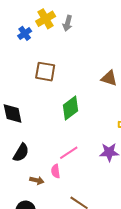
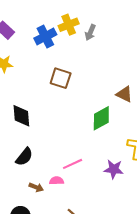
blue cross: (25, 33) -> (45, 36), size x1.5
green diamond: (70, 108) -> (101, 118), moved
pink semicircle: (56, 171) -> (57, 181), turned 88

